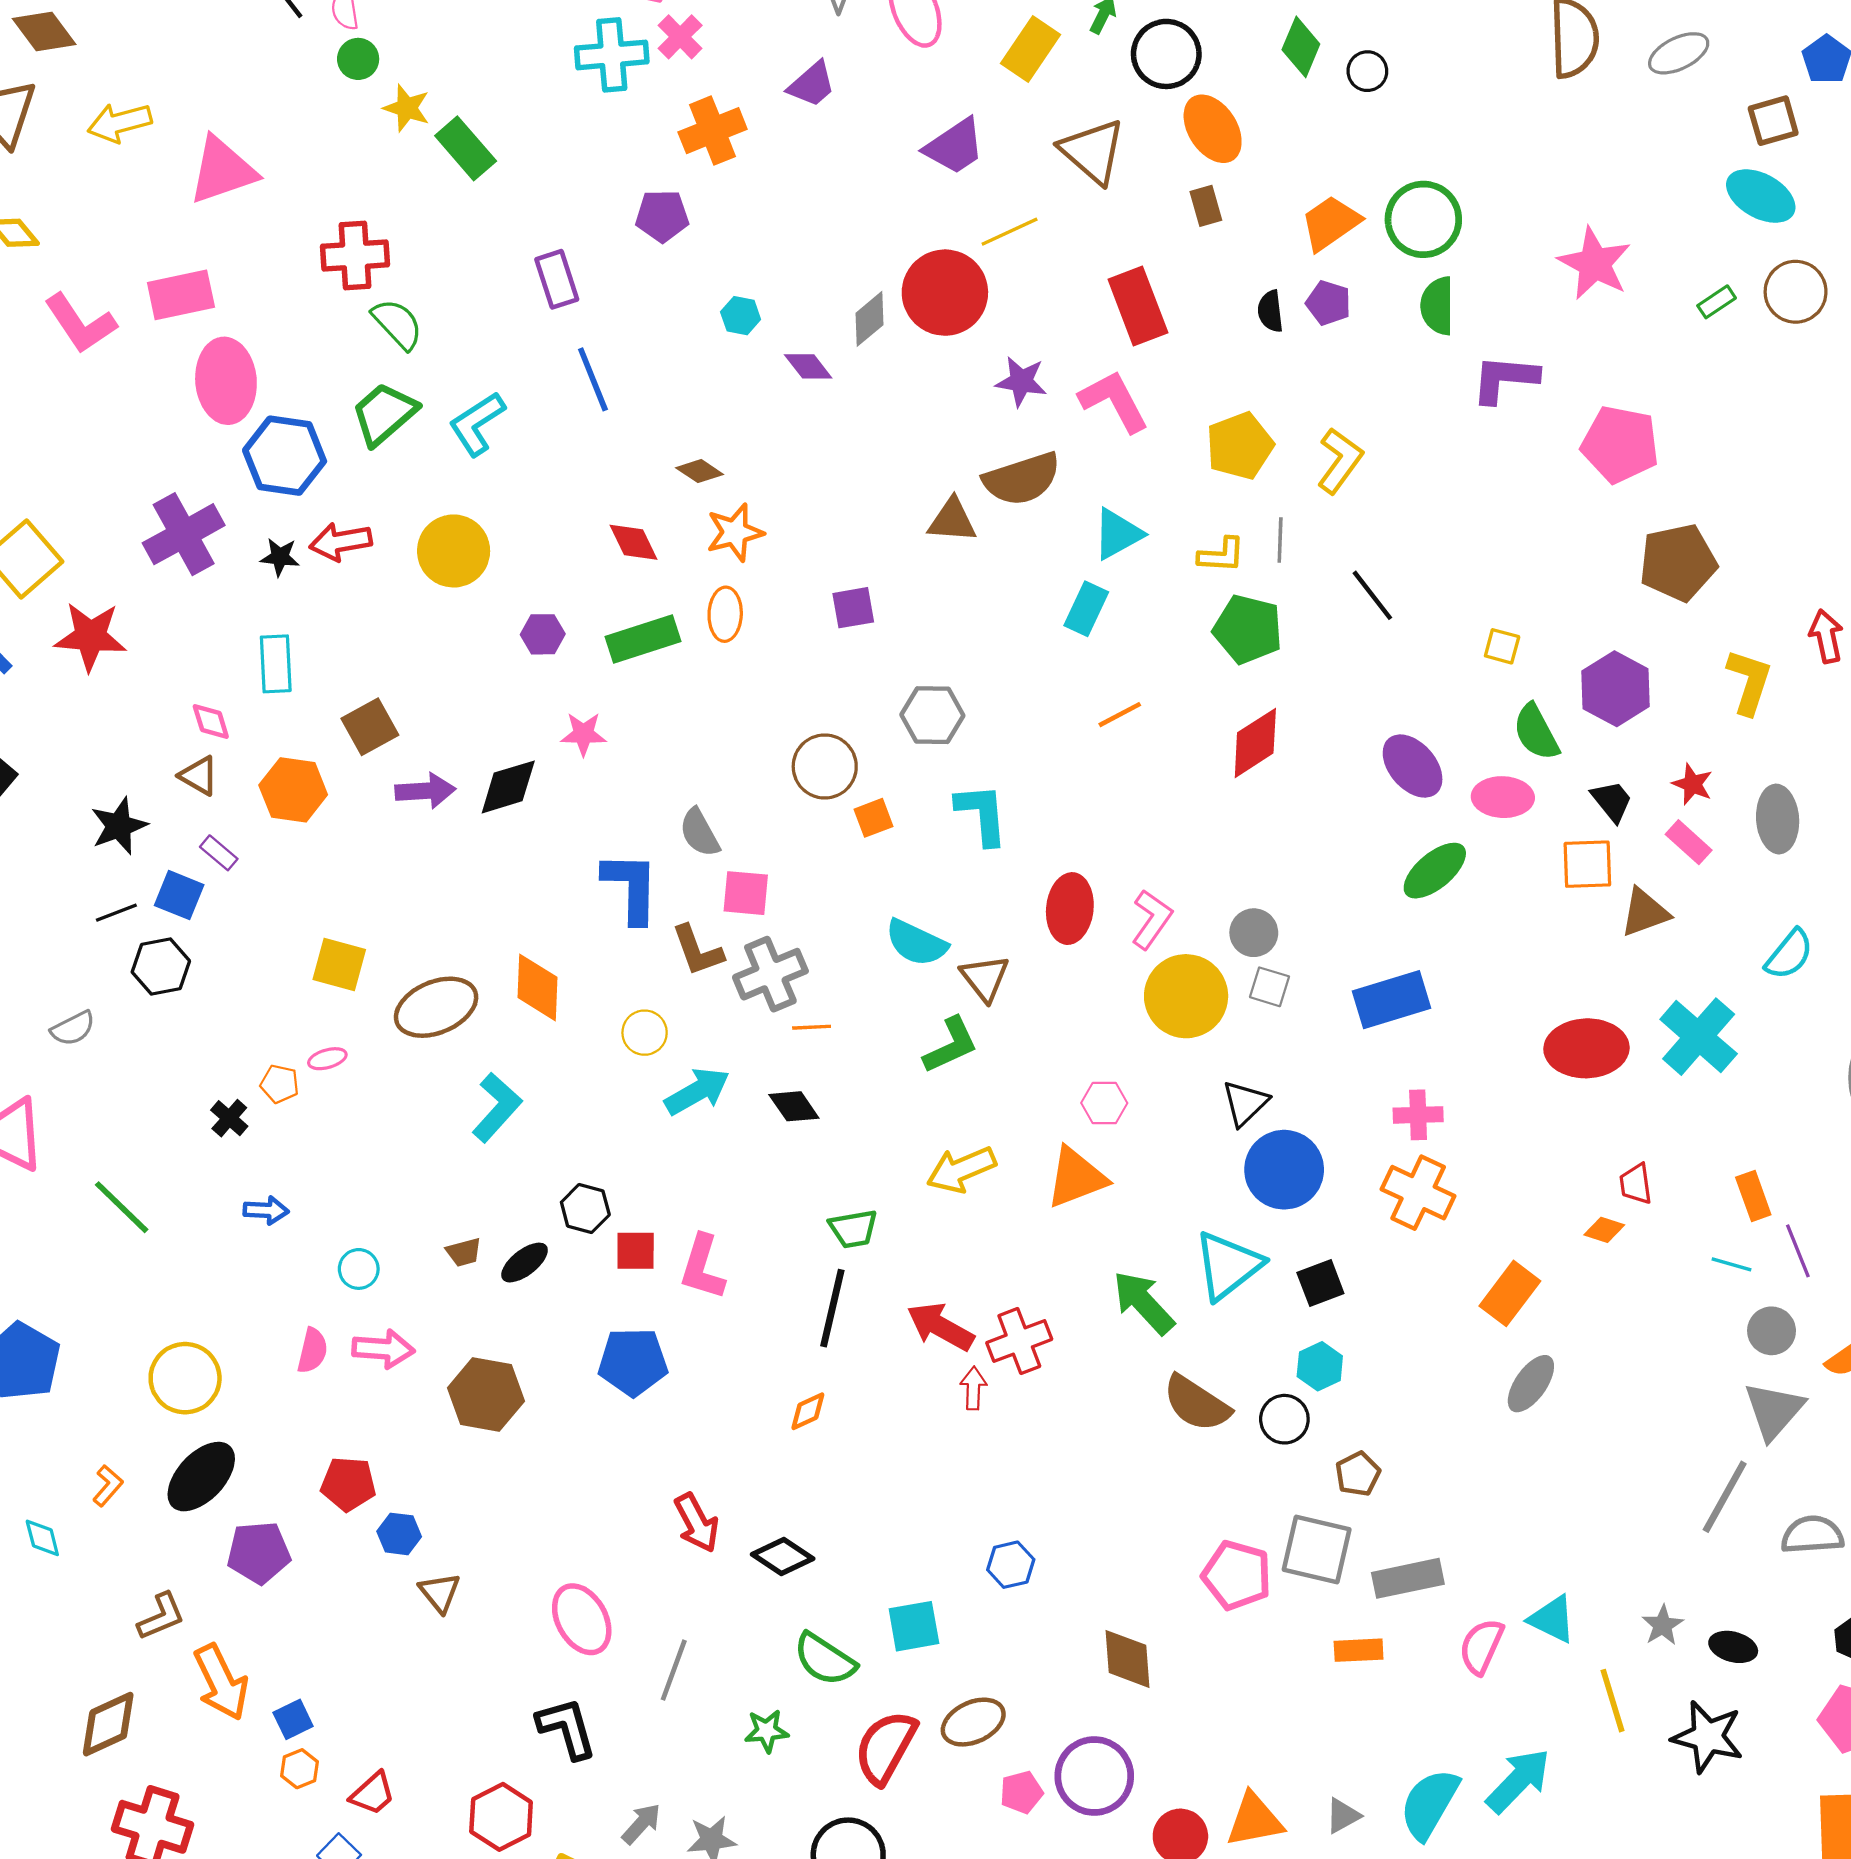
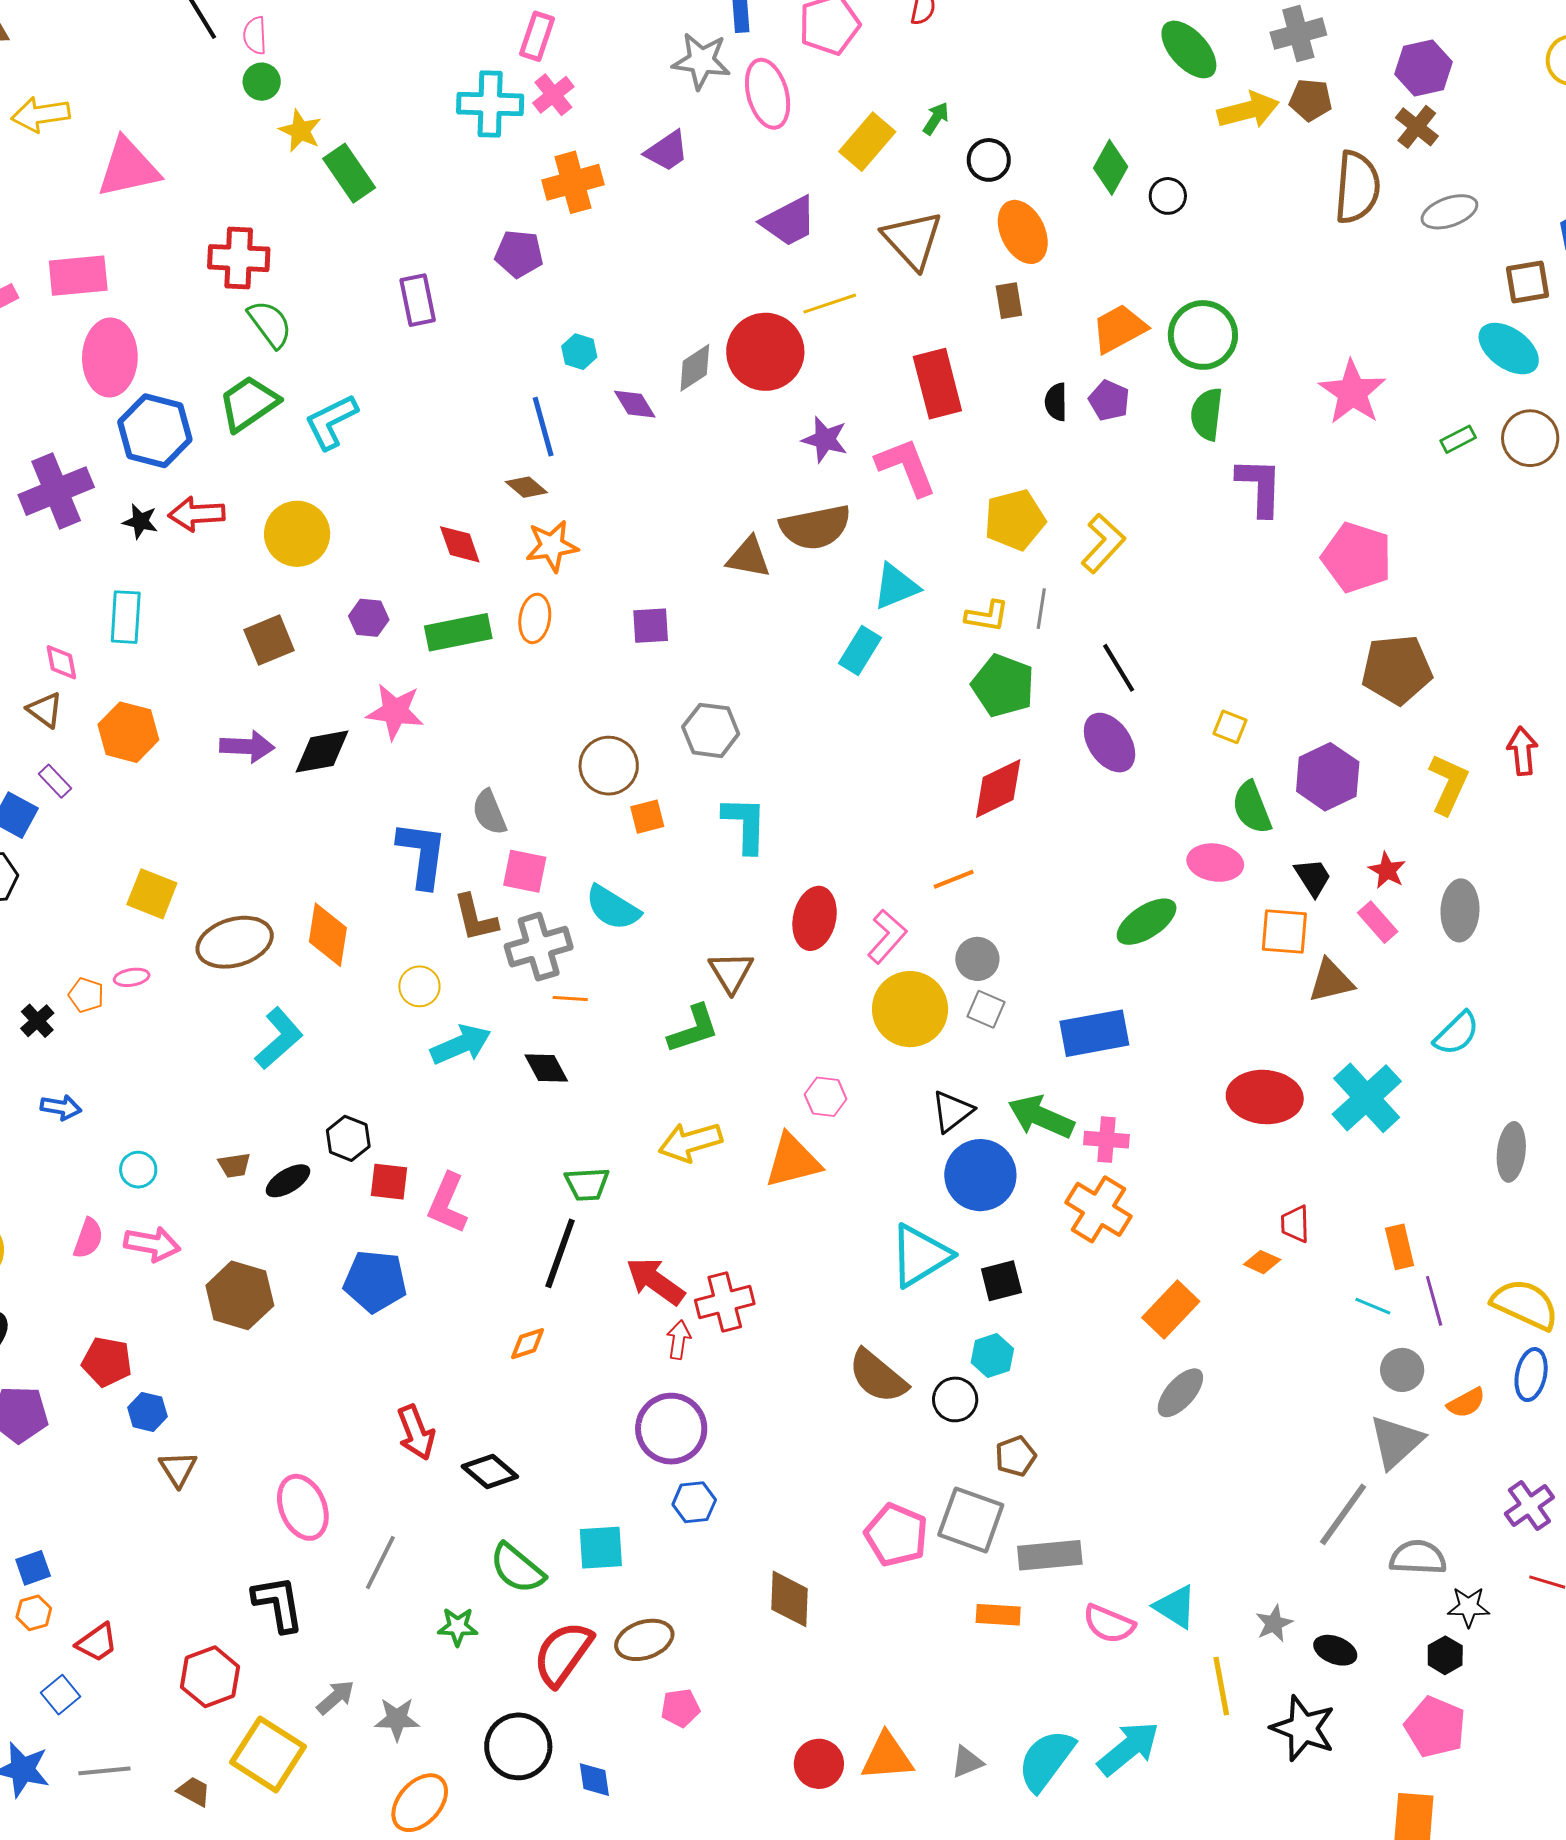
black circle: (1166, 54) -> (989, 160), size x0.7
blue line: (593, 379) -> (543, 427), moved
purple L-shape: (1505, 379) -> (1260, 487), turned 80
orange line: (1120, 715) -> (954, 879), moved
brown square: (370, 727) -> (269, 640), moved
pink star: (583, 734) -> (395, 712), size x1.4
purple ellipse: (1413, 766) -> (1110, 743), moved
cyan semicircle: (916, 943) -> (613, 908), moved
green arrow: (1144, 1303) -> (1041, 1117), moved, turned -30
pink semicircle: (1481, 1646) -> (1109, 1624), turned -98
purple circle: (1094, 1776) -> (671, 1429), moved

